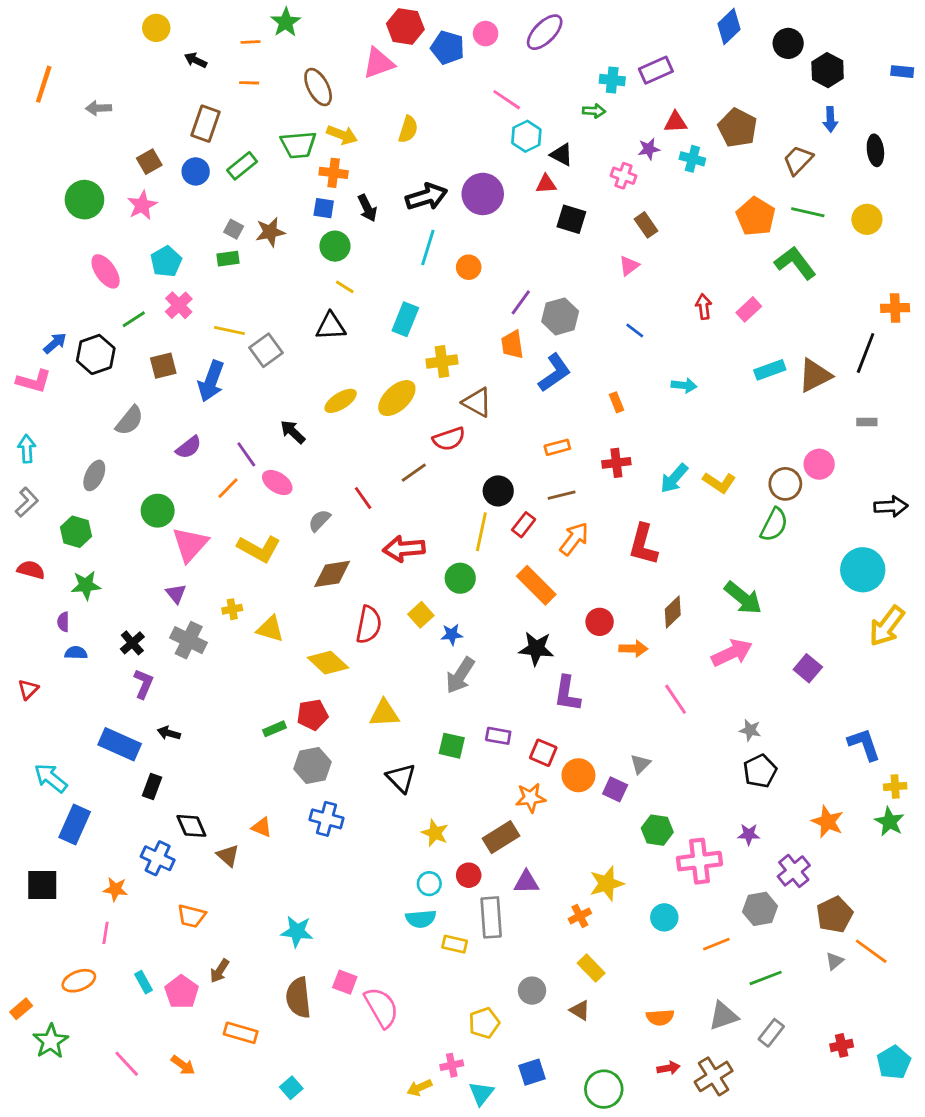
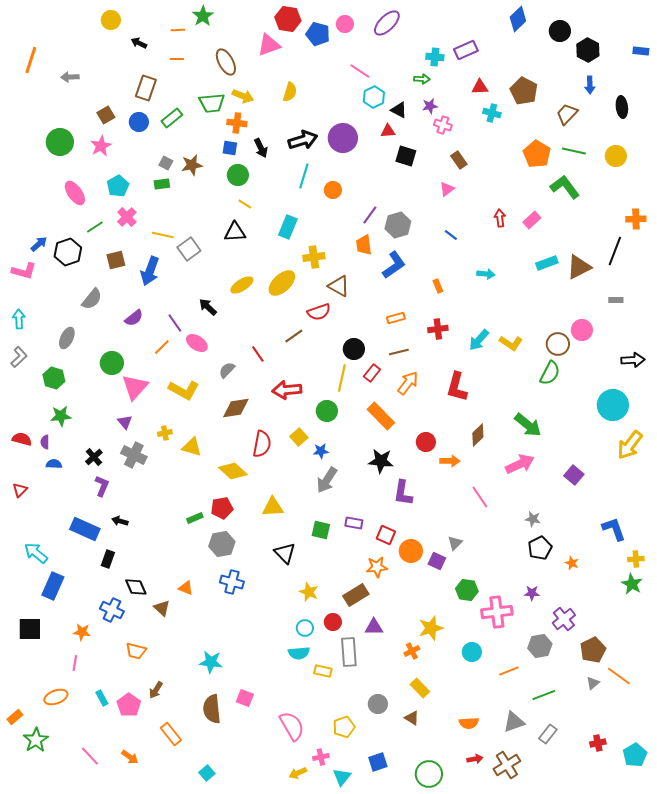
purple star: (649, 149) -> (430, 106), moved
red semicircle: (31, 570) -> (22, 439), moved
orange star: (828, 822) -> (572, 563), moved, size x0.6
pink semicircle: (381, 1007) -> (292, 726), moved
orange rectangle: (241, 1033) -> (171, 734), turned 35

